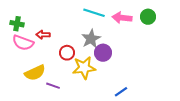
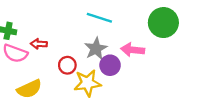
green circle: (148, 17) -> (163, 23), size x1.6
pink arrow: (122, 18) -> (133, 50), moved

